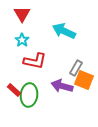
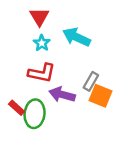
red triangle: (22, 14) -> (39, 17), moved
cyan star: (22, 40) -> (42, 43), moved
purple arrow: (62, 86) -> (62, 95), moved

